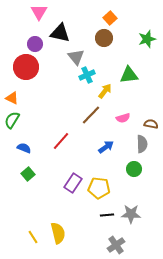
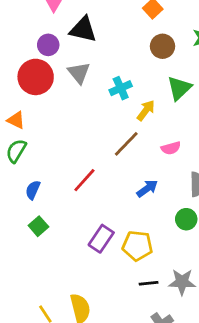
brown circle: (104, 38) -> (163, 46), moved
gray triangle: (76, 57) -> (79, 73), moved
green triangle: (129, 75) -> (179, 88), turned -36
blue semicircle: (24, 148) -> (33, 190), turned -88

